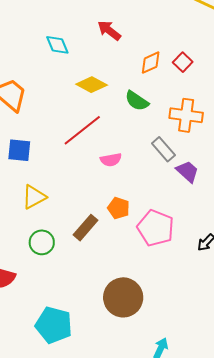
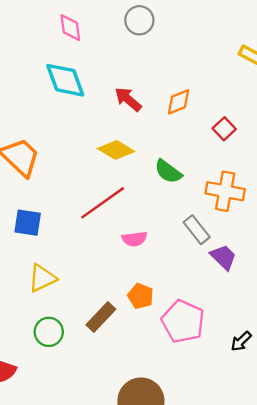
red arrow: (109, 30) -> (128, 99), moved
cyan diamond: (57, 45) -> (65, 80), moved, size x1.5
orange diamond: (151, 63) -> (179, 102), moved

